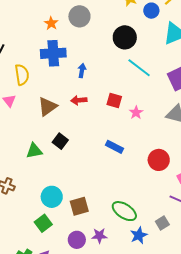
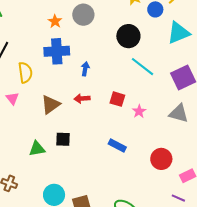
black square: (60, 141) -> (63, 139), turned -35

